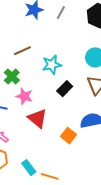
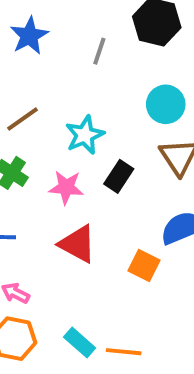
gray line: (61, 12) -> (99, 51), moved
pink star: (24, 96) -> (66, 187), moved

